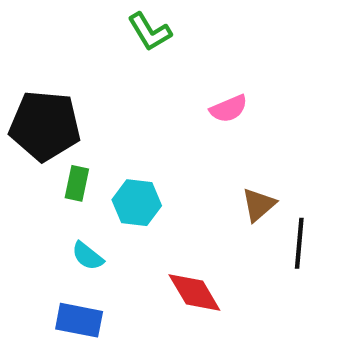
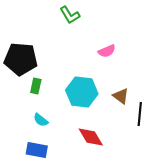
cyan hexagon: (137, 203) -> (82, 92), moved, size x1.4
brown triangle: (259, 205) -> (121, 96), turned -42

